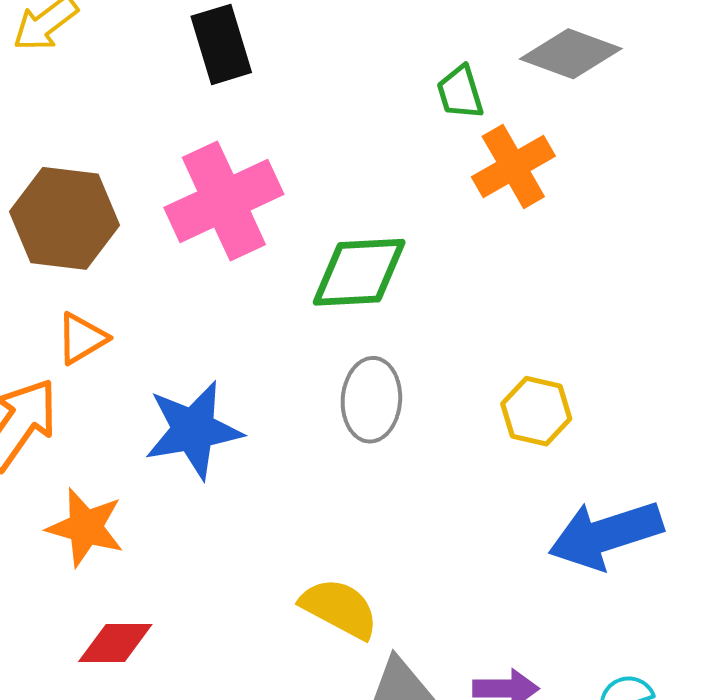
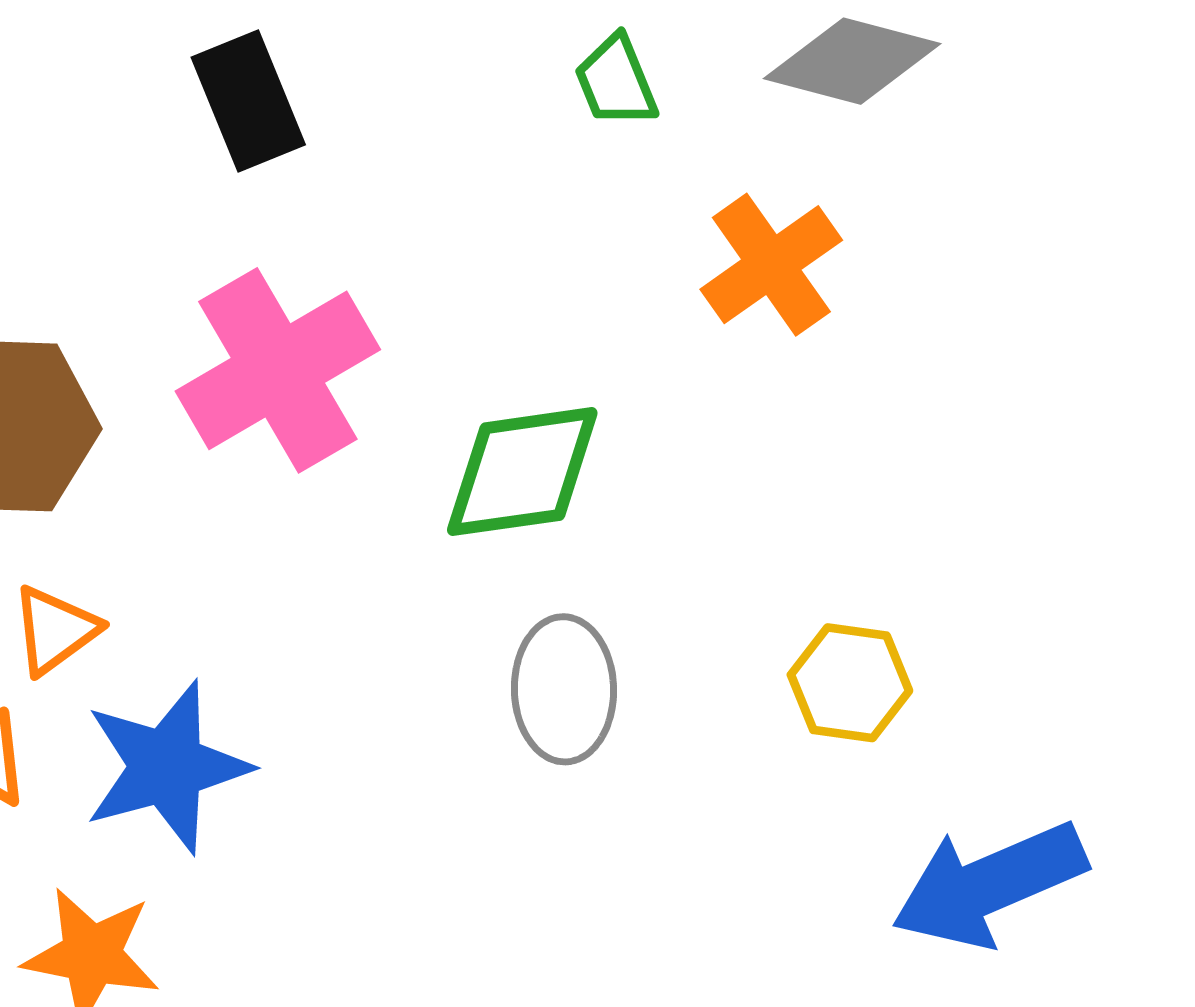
green trapezoid: (460, 92) -> (616, 81), moved
blue star: (193, 430) -> (167, 767), moved

